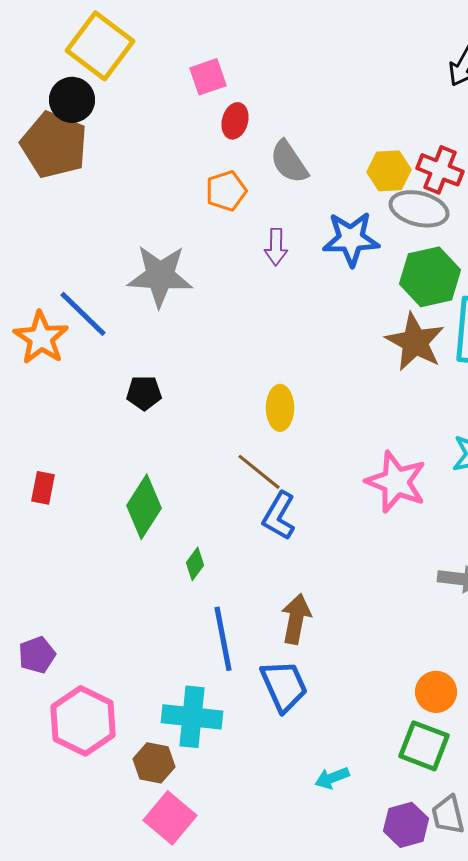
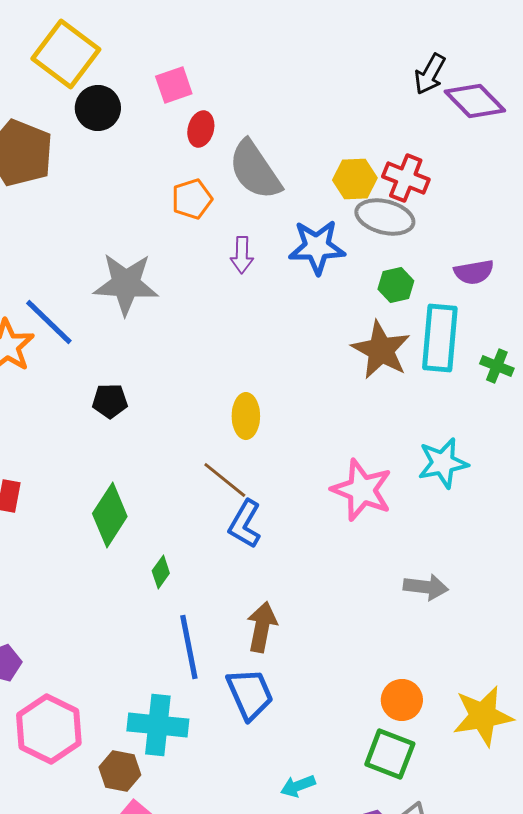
black circle: (72, 100) -> (98, 108), moved
gray semicircle: (289, 162) -> (255, 170), size x1.4
green hexagon: (430, 277) -> (396, 285), size x0.6

